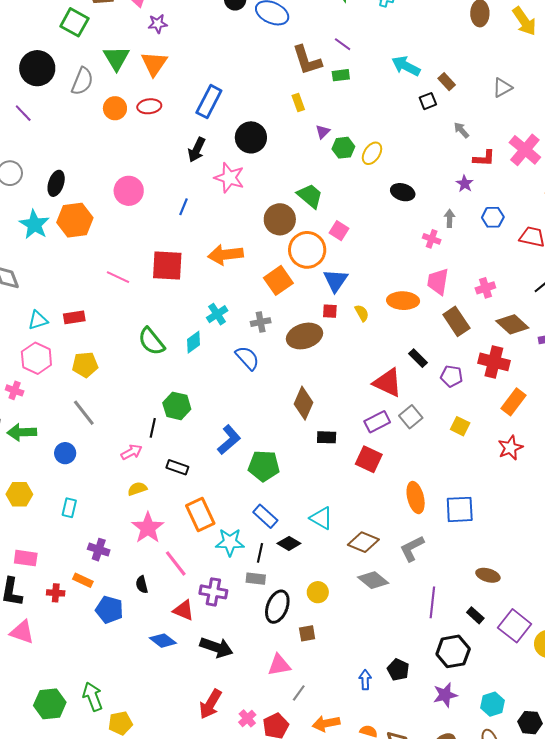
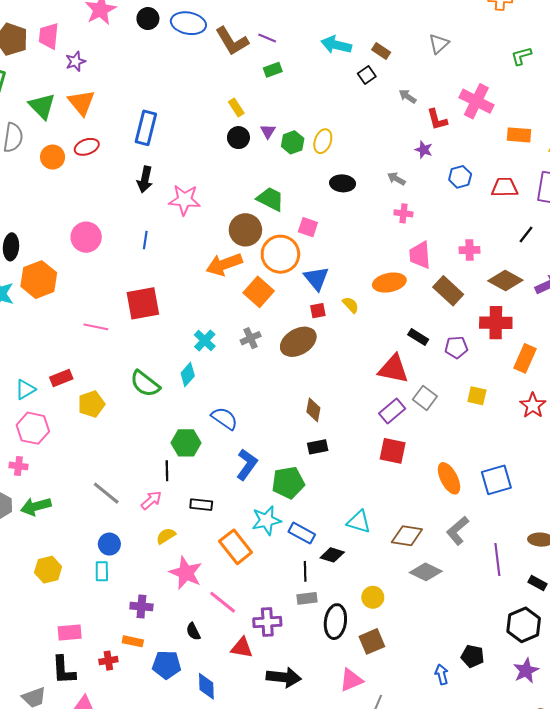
brown L-shape: (307, 60) -> (232, 41), moved
black circle: (251, 137) -> (238, 138), moved, size x0.7
red L-shape: (484, 158) -> (437, 119), turned 85
black ellipse: (403, 192) -> (343, 183), moved
gray arrow: (450, 218) -> (396, 179), moved, turned -48
orange arrow: (225, 255) -> (224, 264), moved
pink cross: (485, 288) -> (470, 250), turned 30
blue semicircle: (247, 358) -> (224, 418), moved
yellow pentagon: (85, 365) -> (91, 404), moved
brown diamond: (304, 403) -> (313, 410), size x0.7
gray line: (84, 413) -> (106, 493), moved
black rectangle: (327, 437) -> (318, 447), moved
blue circle: (65, 453) -> (109, 544), moved
cyan star: (230, 542) -> (266, 520), moved
purple line: (432, 602) -> (497, 559), moved
brown square: (307, 633) -> (372, 641), size x1.4
blue diamond: (163, 641) -> (206, 686), moved, turned 64

